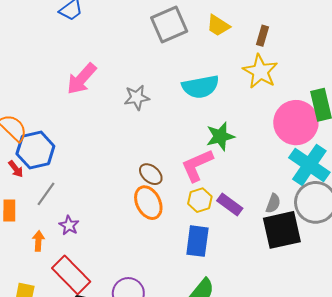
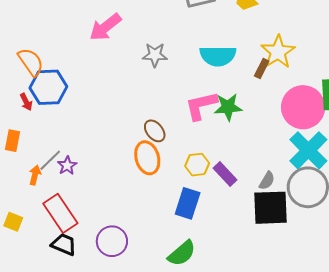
brown rectangle: (263, 36) -> (262, 69), moved
pink L-shape: (197, 165) -> (201, 106), moved
gray line: (46, 194) -> (50, 160), moved

